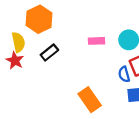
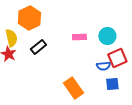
blue semicircle: (124, 74) -> (103, 66), turned -80

